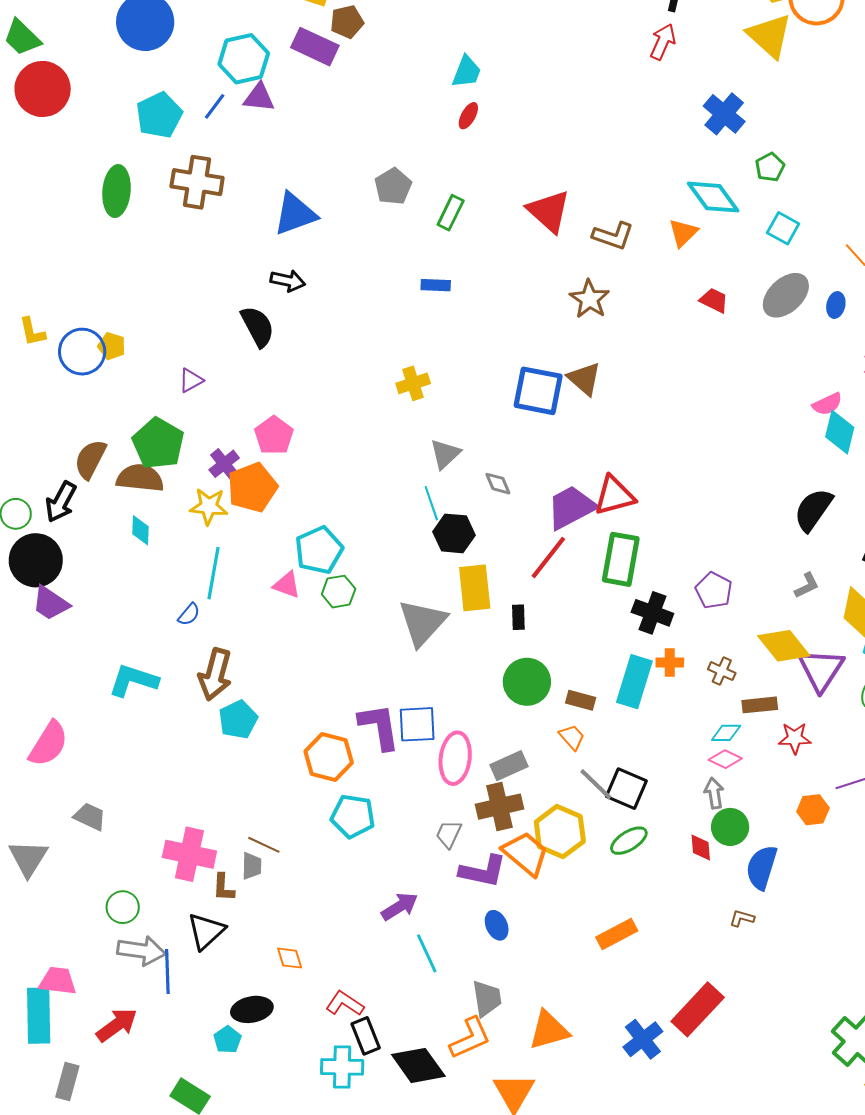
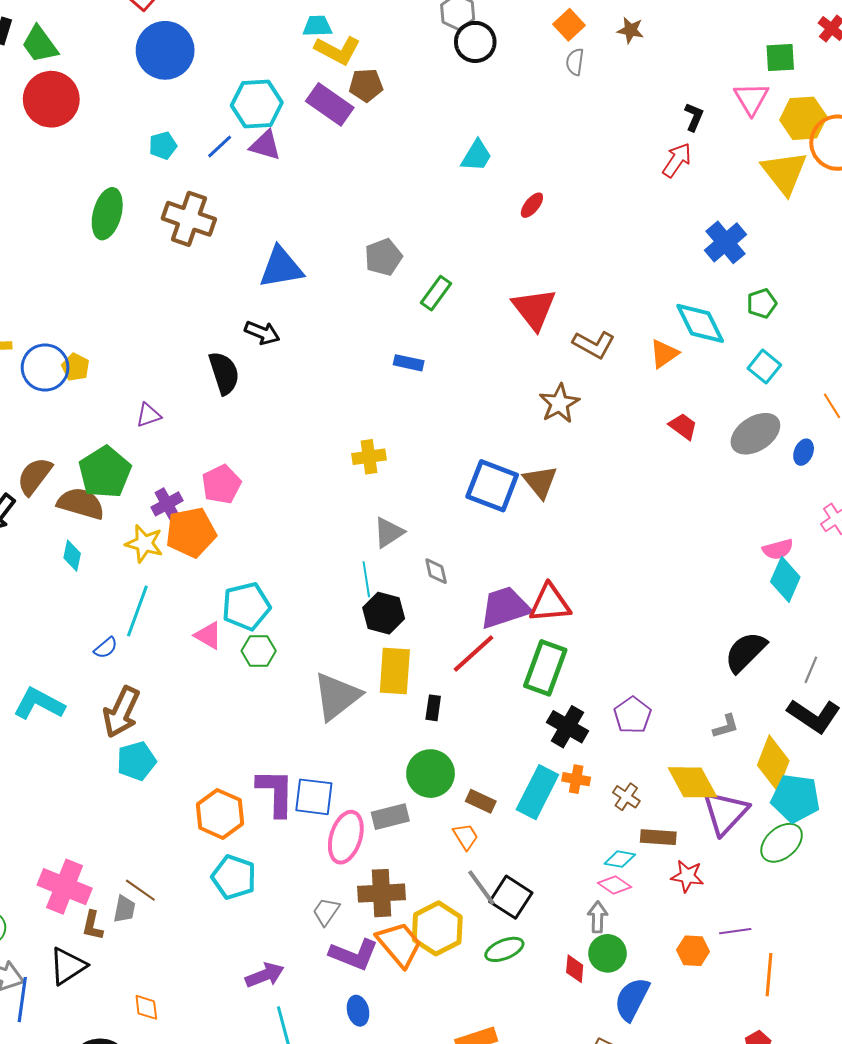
cyan pentagon: (159, 115) -> (163, 146), size x0.6
red ellipse: (468, 116) -> (532, 205), moved
gray rectangle: (509, 766) -> (390, 817), moved

